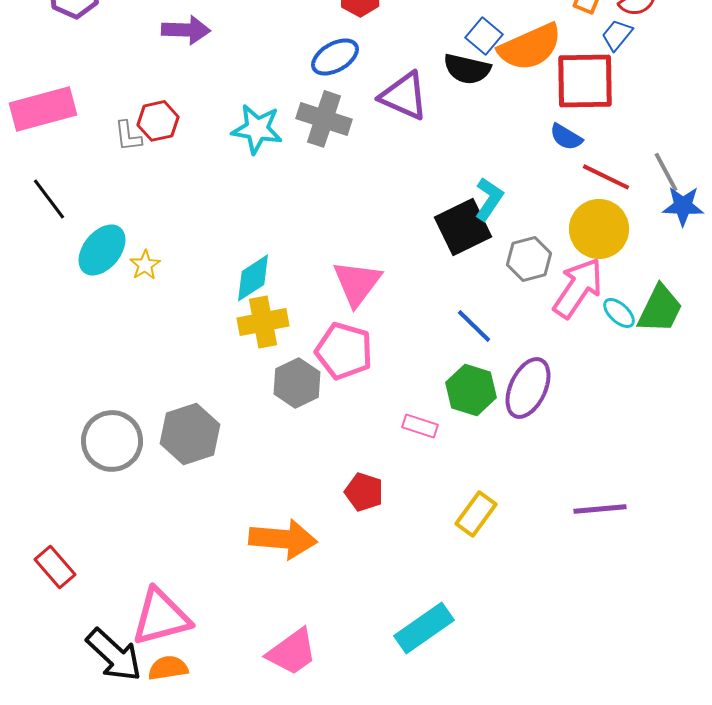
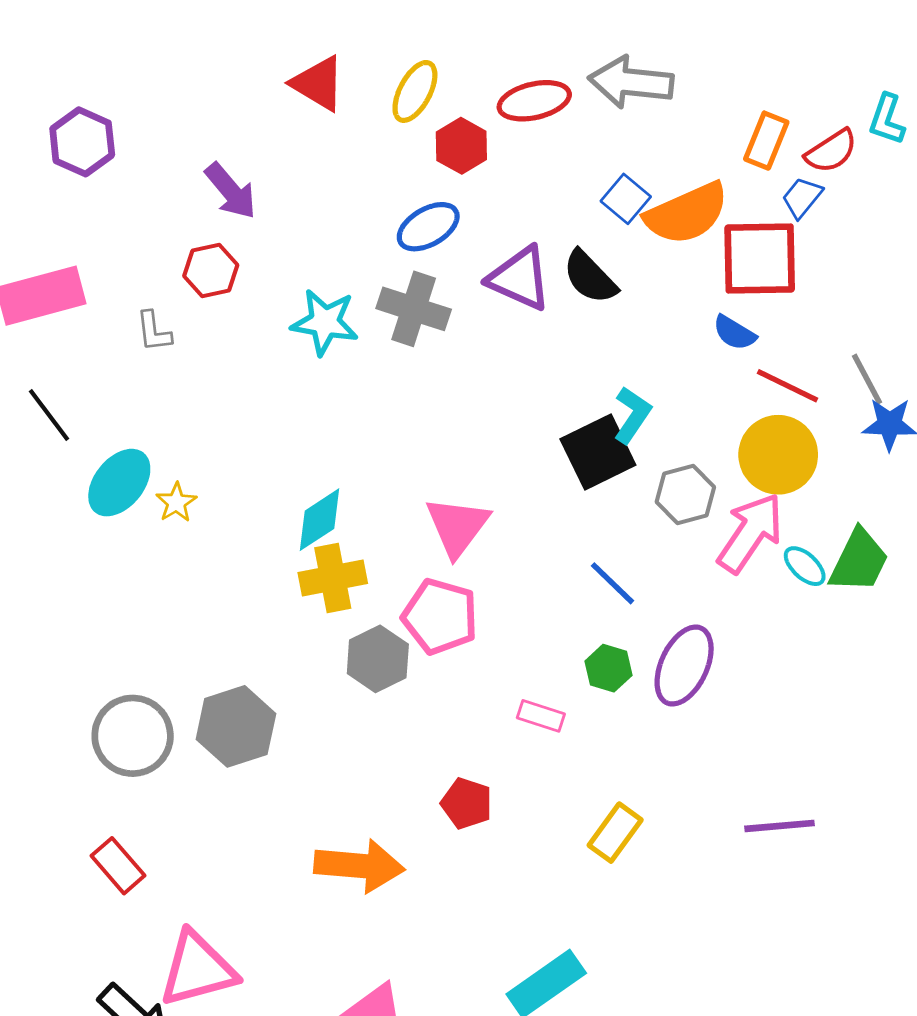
purple arrow: (186, 30) -> (231, 191), turned 48
black semicircle: (467, 69) -> (590, 277), moved, turned 33
red hexagon: (158, 121) -> (211, 270), moved
green hexagon: (471, 390) -> (608, 668), size x0.7
red rectangle: (55, 567) -> (118, 866), moved

